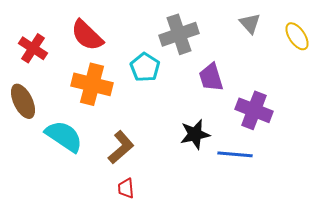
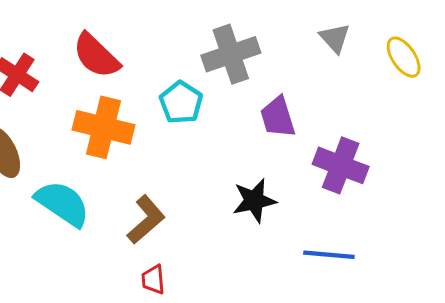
blue line: (235, 154) -> (329, 255), moved

